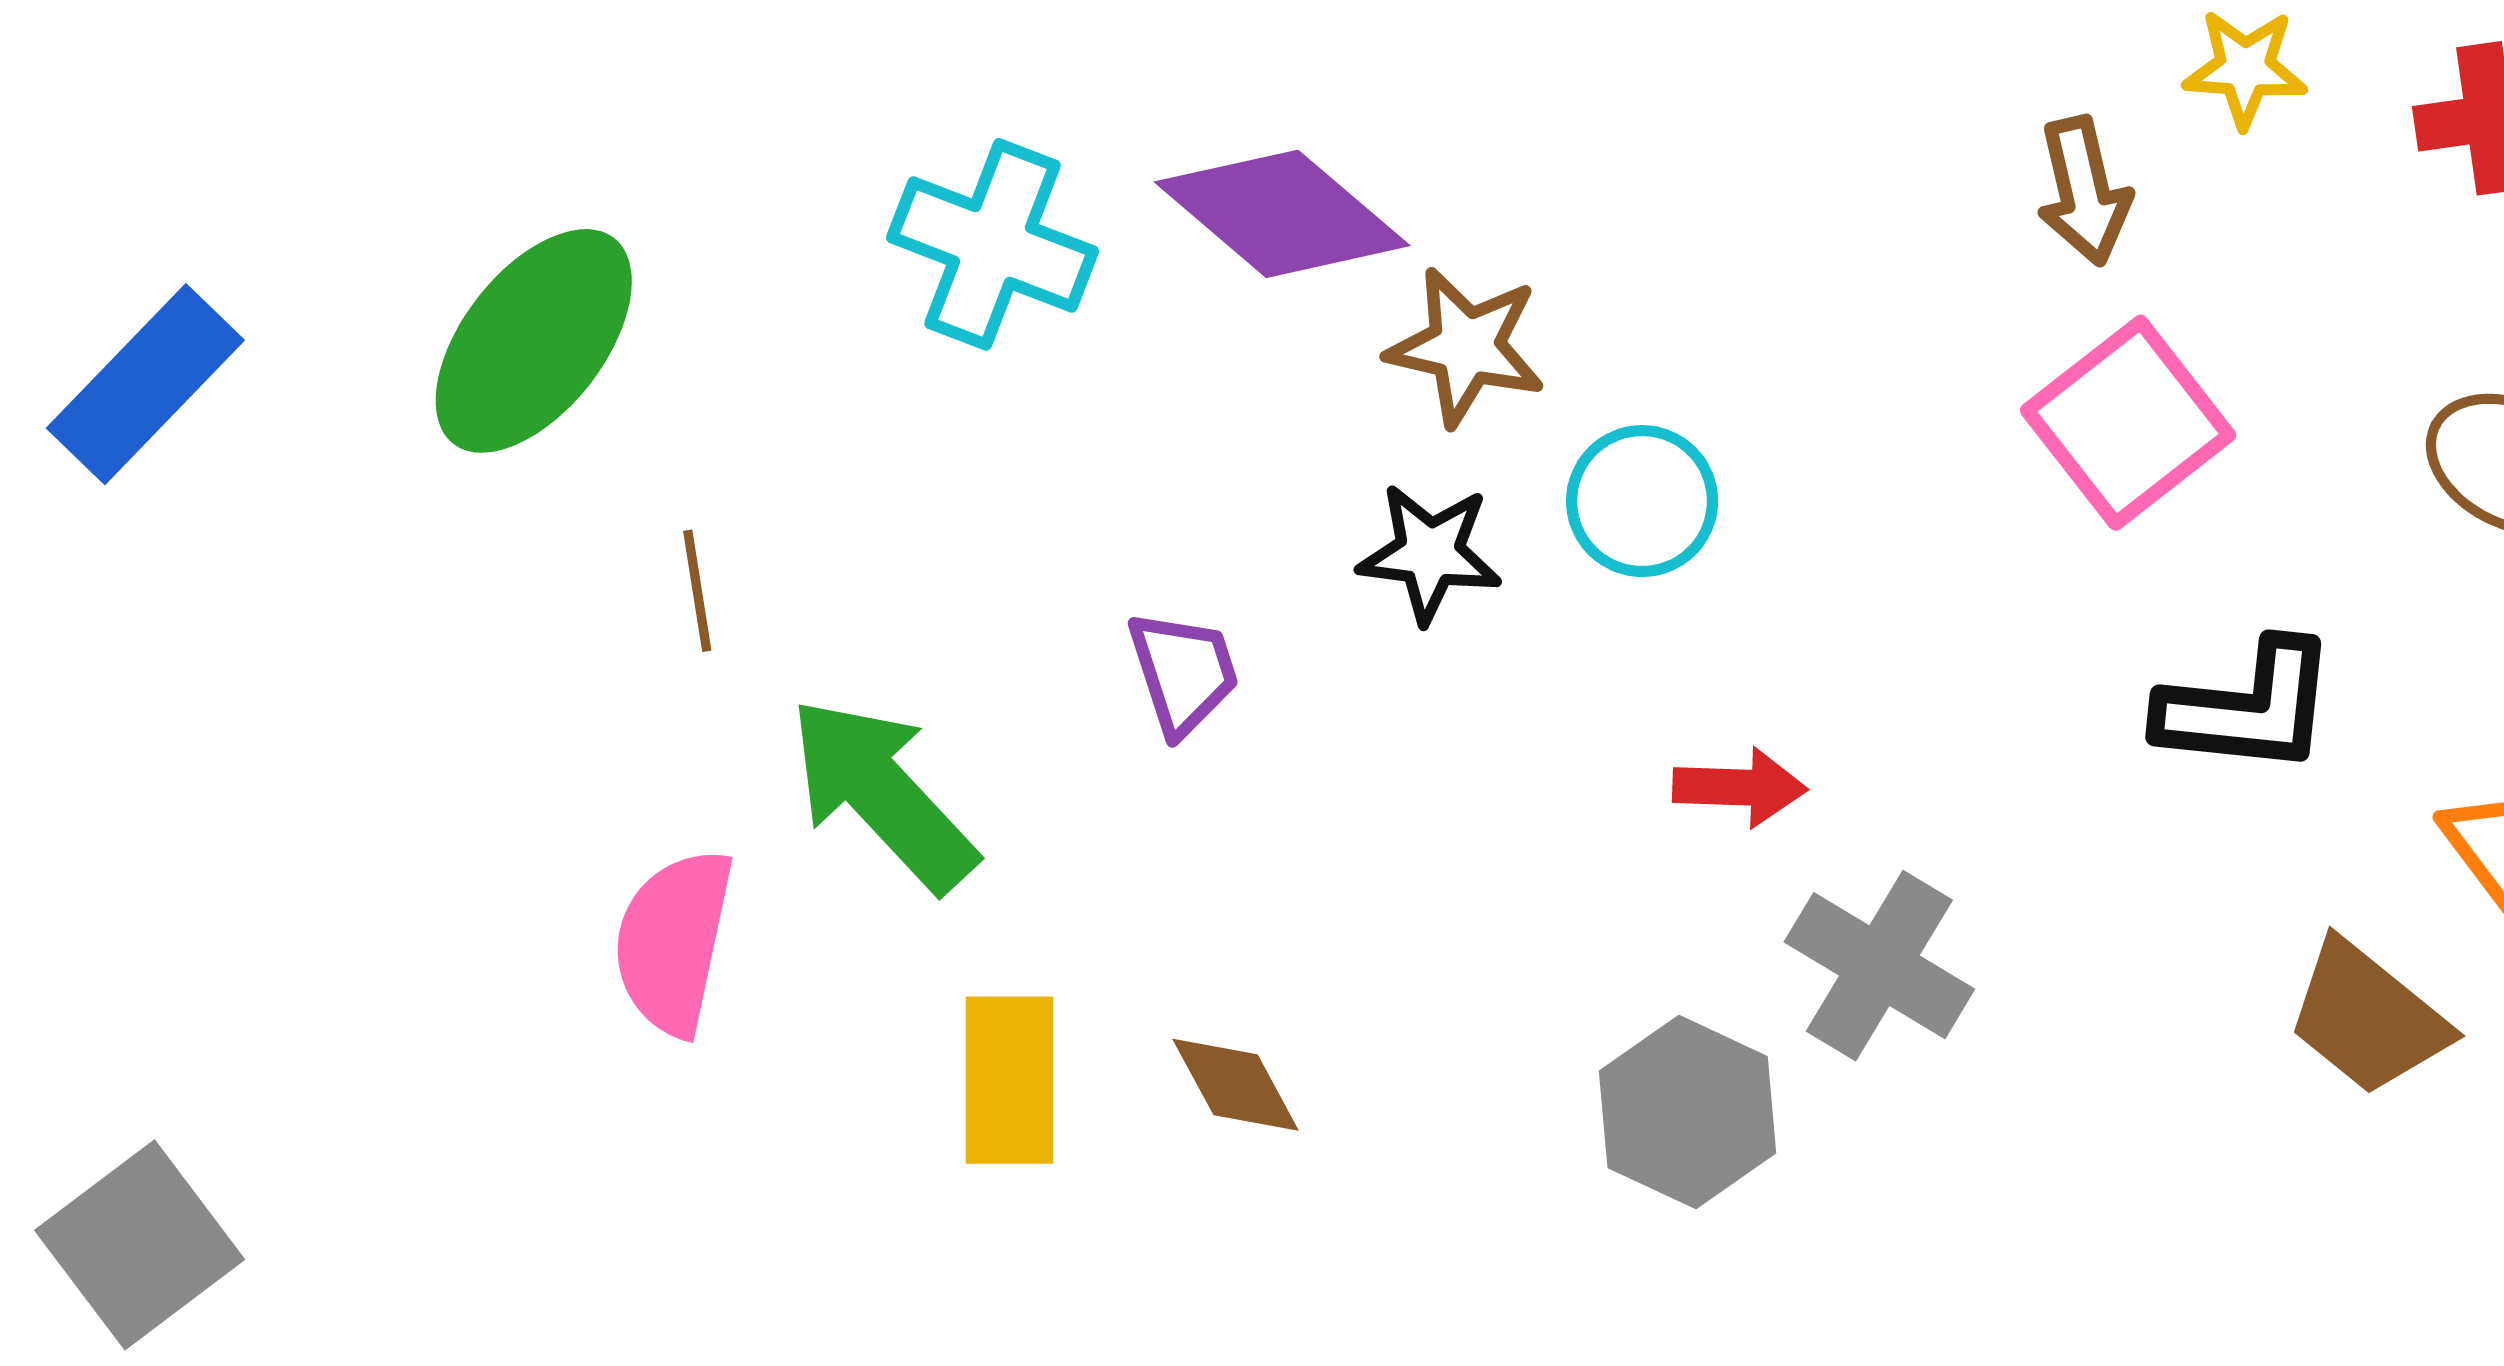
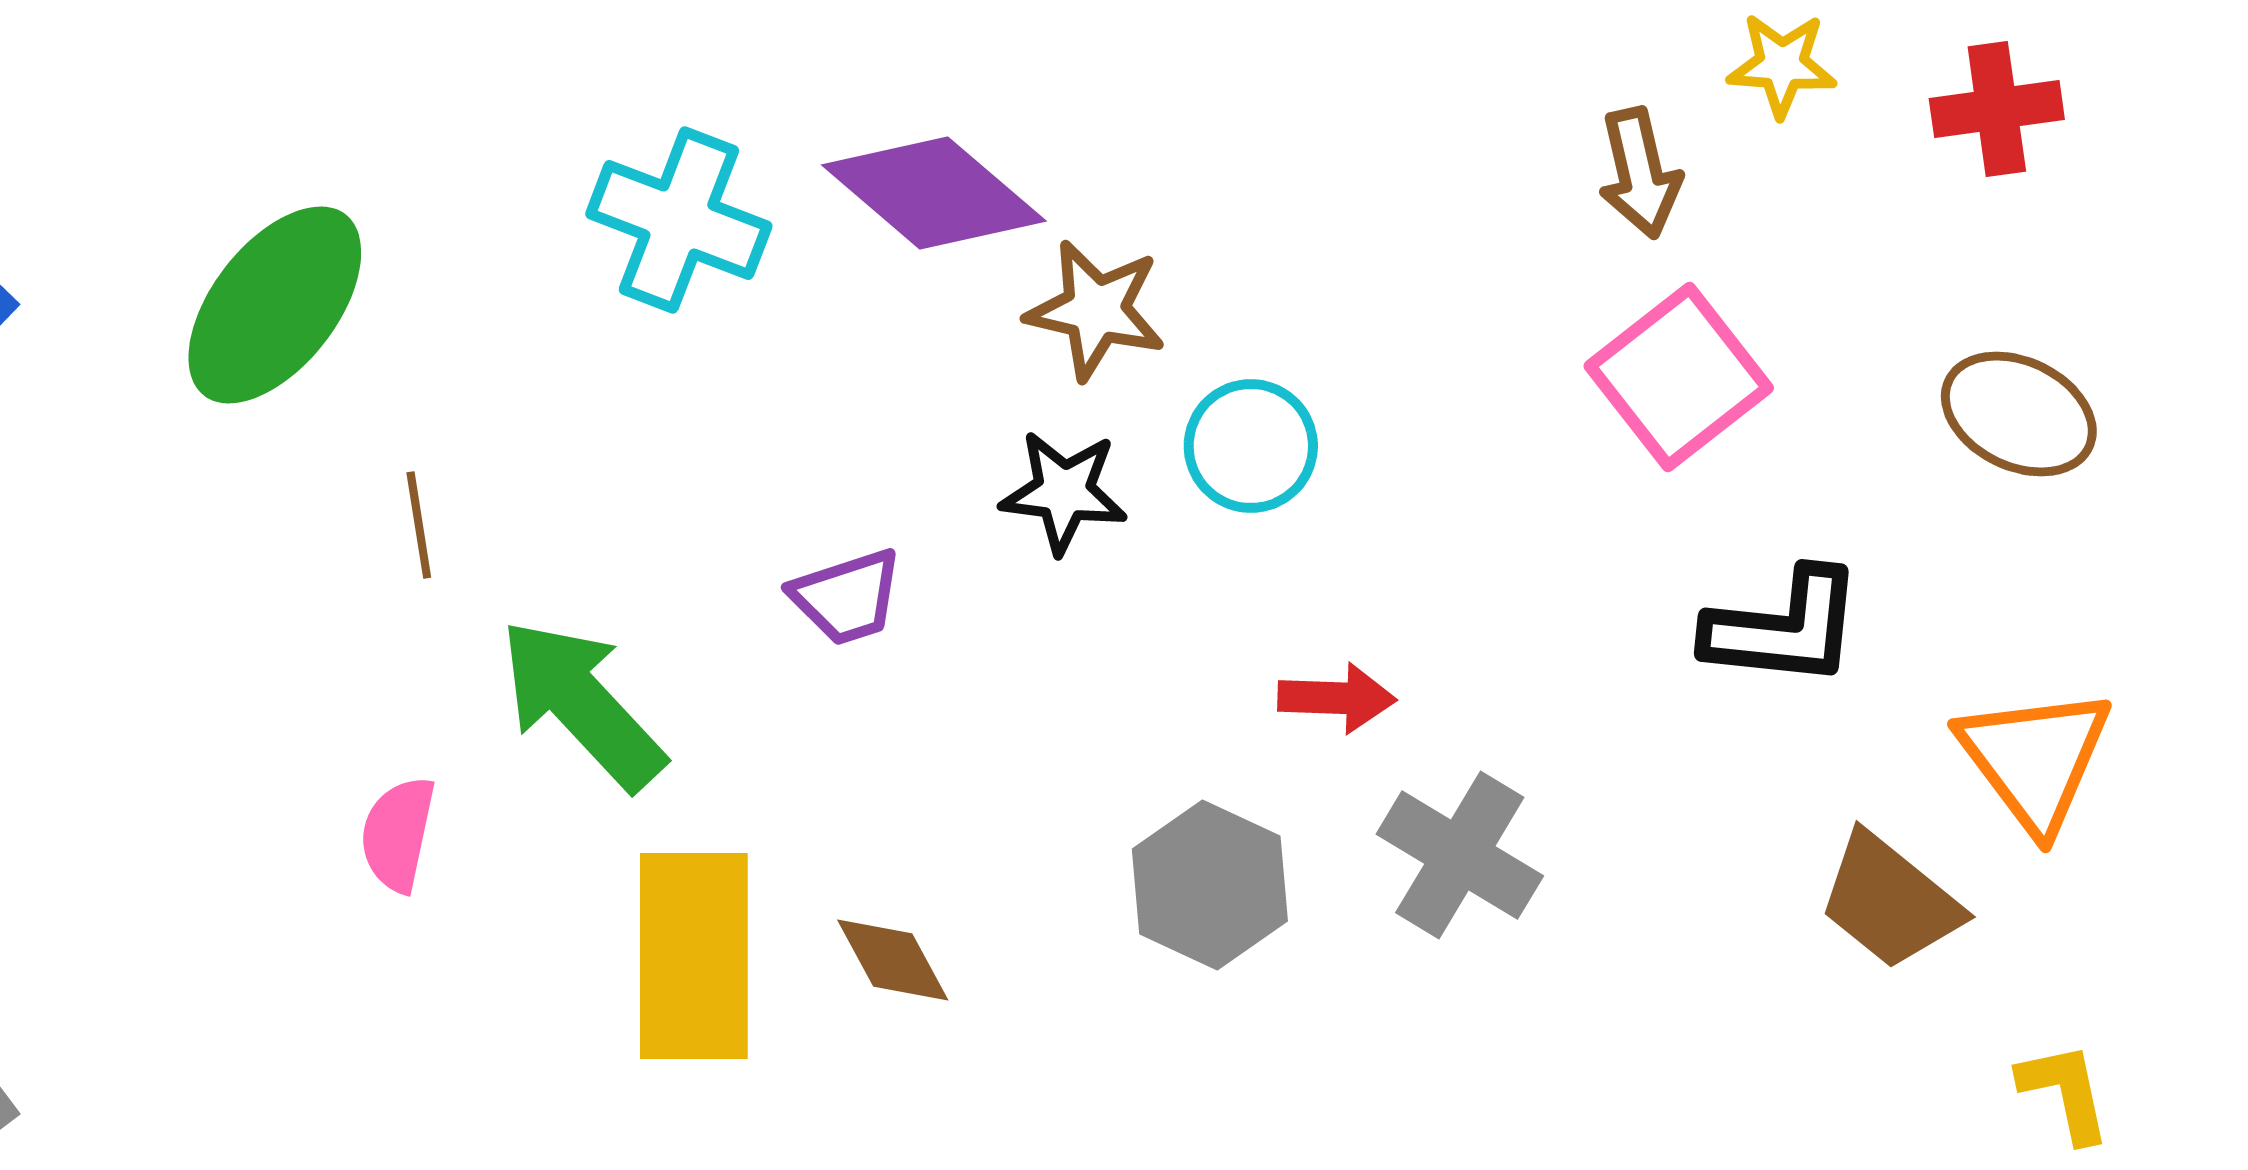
purple trapezoid: (1183, 673) -> (847, 597), turned 90
pink semicircle: (673, 942) -> (398, 834), size x0.7
yellow rectangle: (1010, 1080) -> (694, 956), size x1.4
gray hexagon: (1688, 1112) -> (1210, 885), moved

